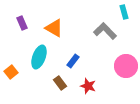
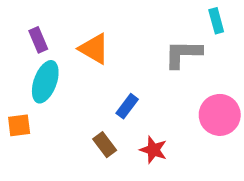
gray L-shape: (105, 31) -> (183, 54), turned -45
cyan ellipse: (39, 57) -> (45, 82), moved
orange square: (11, 72) -> (19, 125), turned 32

